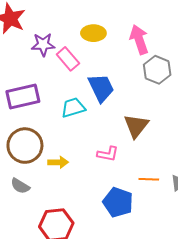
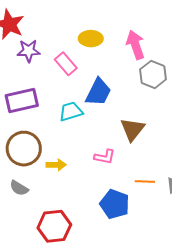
purple star: (43, 45) -> (29, 51), moved
blue trapezoid: (101, 88) -> (98, 92), turned 52

